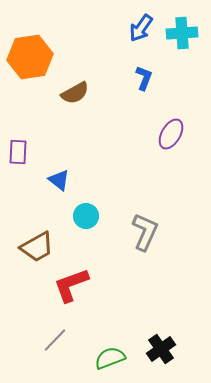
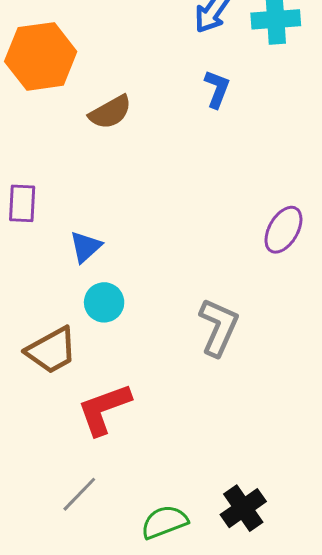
purple ellipse: (171, 134) -> (283, 230), moved
blue triangle: (59, 180) -> (86, 247), turned 40
cyan circle: (86, 216) -> (104, 302), moved

